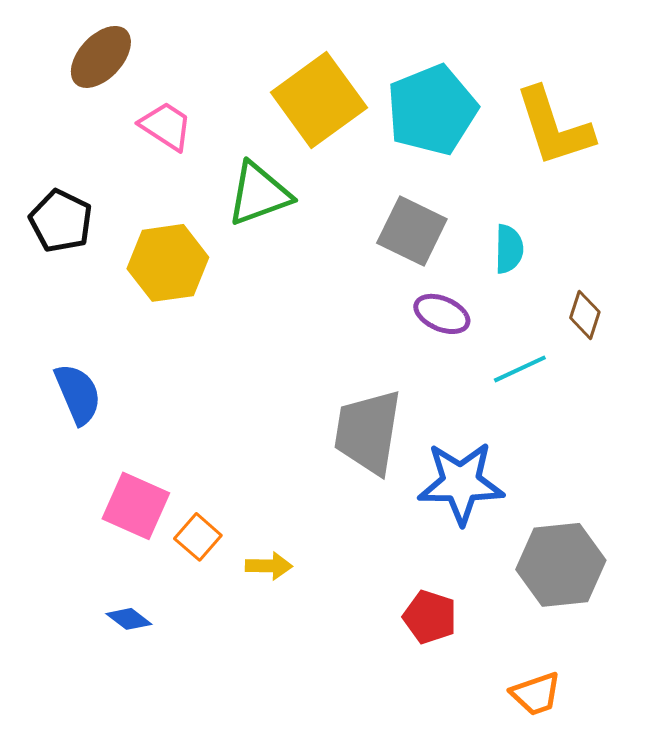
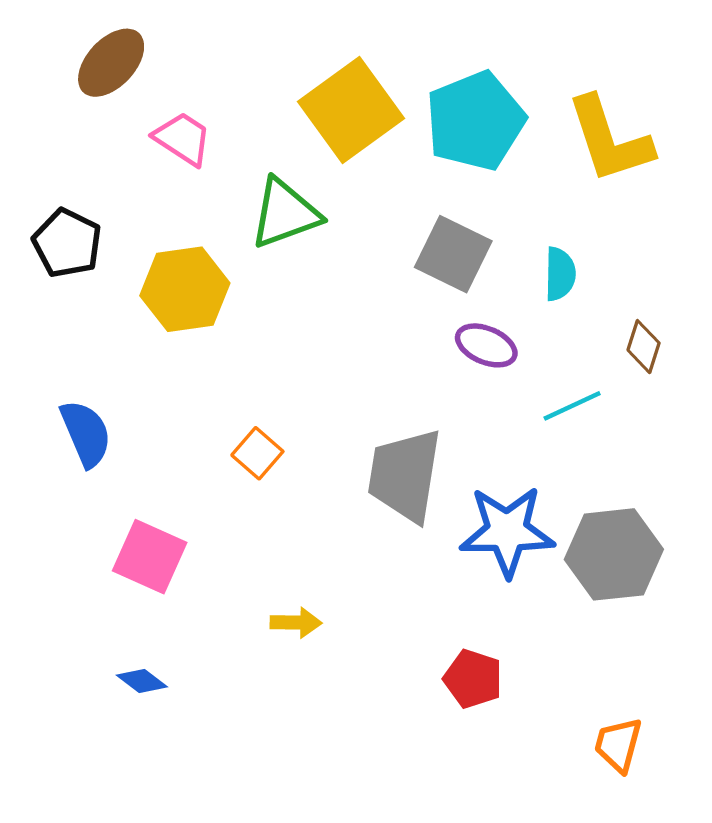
orange square: (198, 537) -> (257, 453), moved
gray hexagon: (561, 565) -> (614, 554), moved
orange trapezoid: (536, 694) -> (618, 745), moved, turned 124

